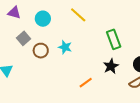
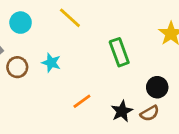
black star: (111, 66) -> (122, 111), moved
orange line: (86, 83) -> (82, 101), moved

